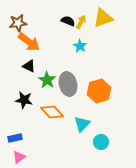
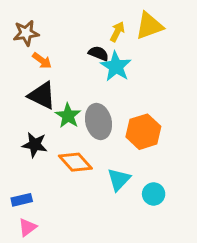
black semicircle: (68, 21) -> (98, 53), moved
orange arrow: (29, 42) -> (42, 61), size x0.6
cyan star: (80, 46) -> (116, 66), size x1.5
black triangle: (29, 66) -> (42, 95), size x1.5
cyan circle: (101, 142) -> (154, 194), moved

